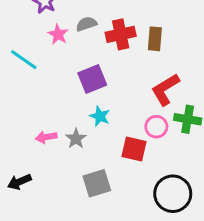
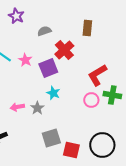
pink star: (58, 34) -> (25, 60), moved
red cross: (121, 34) -> (64, 50), moved, turned -30
brown rectangle: (155, 39) -> (87, 28), moved
red square: (134, 149) -> (71, 150), moved

